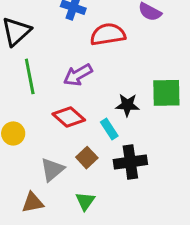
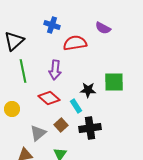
purple arrow: (78, 75) -> (55, 70), turned -54

